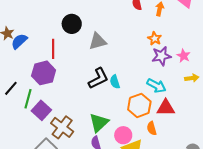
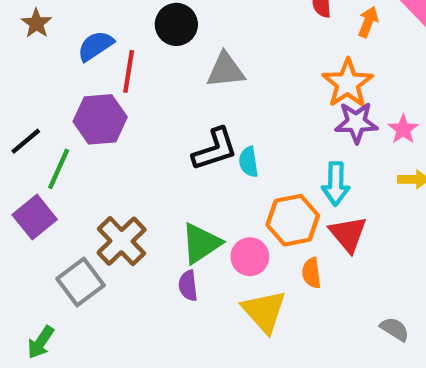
orange star: (155, 39) -> (348, 83), size x1.6
blue semicircle: (19, 41) -> (95, 46), moved
cyan arrow: (156, 86) -> (336, 184), turned 54
red triangle: (166, 108) -> (348, 234), turned 42
purple square: (41, 110) -> (35, 217), moved
pink circle: (123, 135) -> (250, 257), moved

